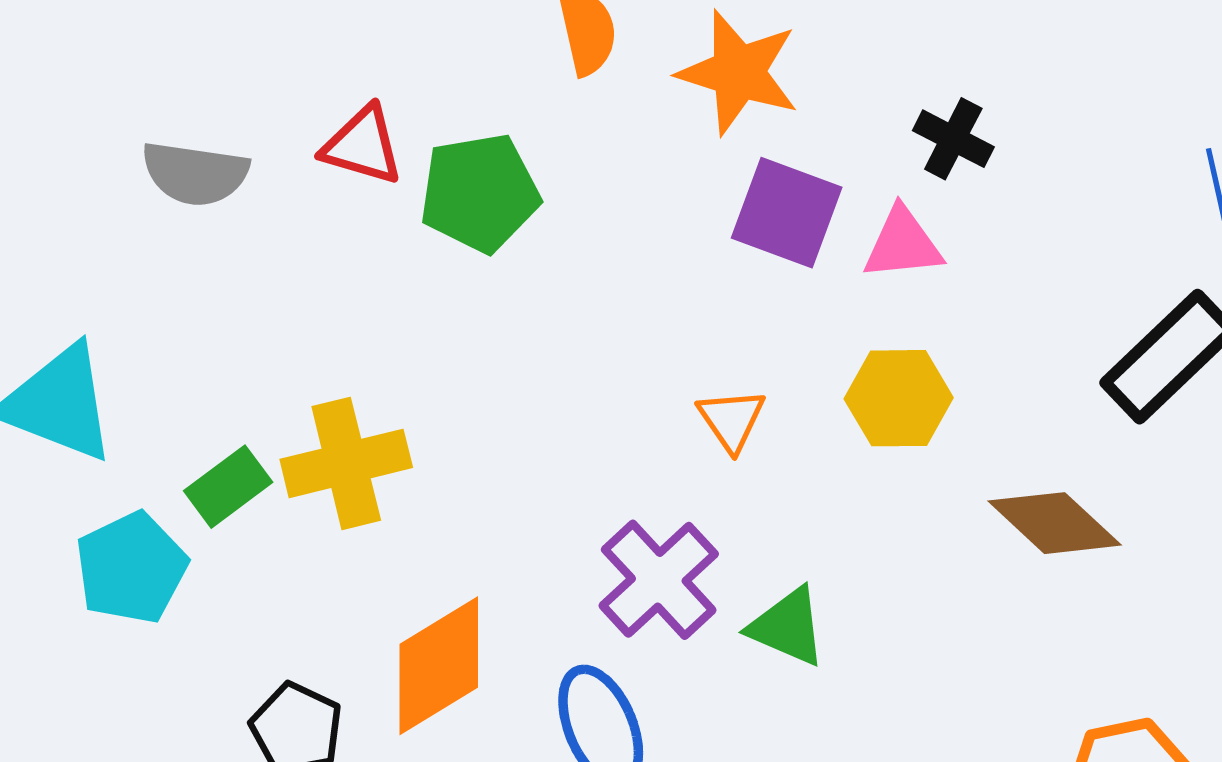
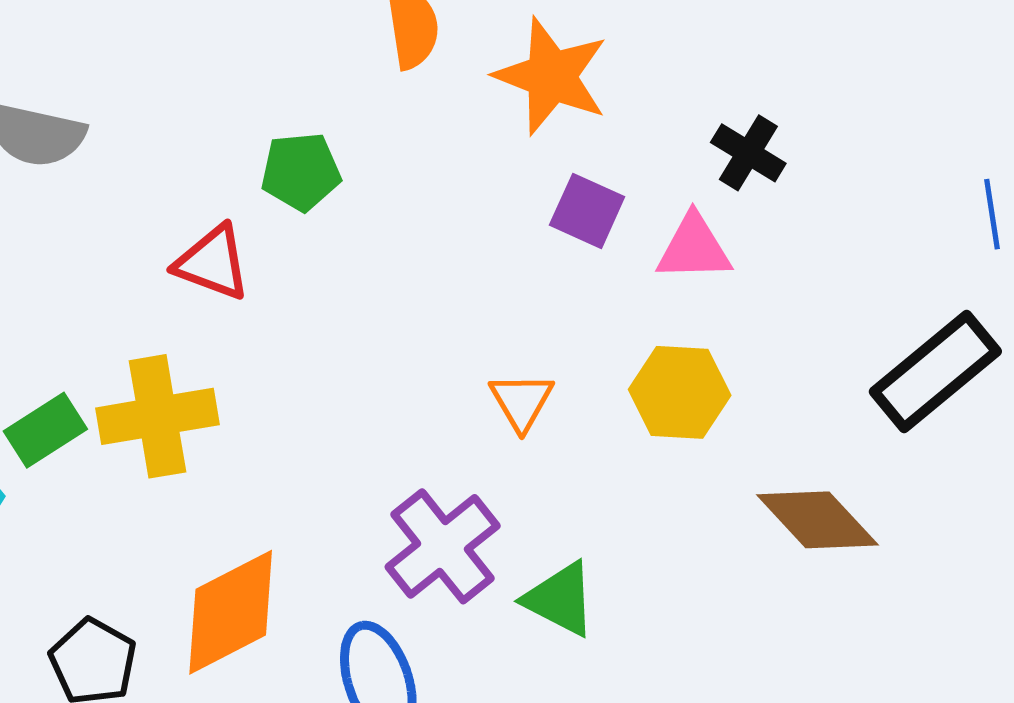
red triangle: (363, 146) -> (213, 263), moved
green pentagon: (480, 193) -> (301, 172), size x0.7
purple square: (787, 213) -> (587, 211), size x0.7

